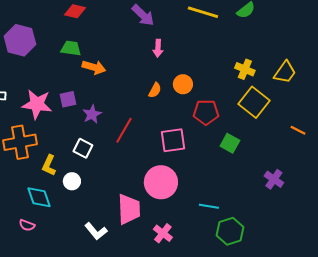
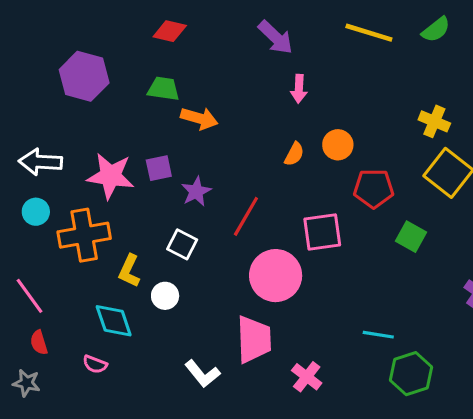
pink circle: (161, 182) -> (276, 276), moved

